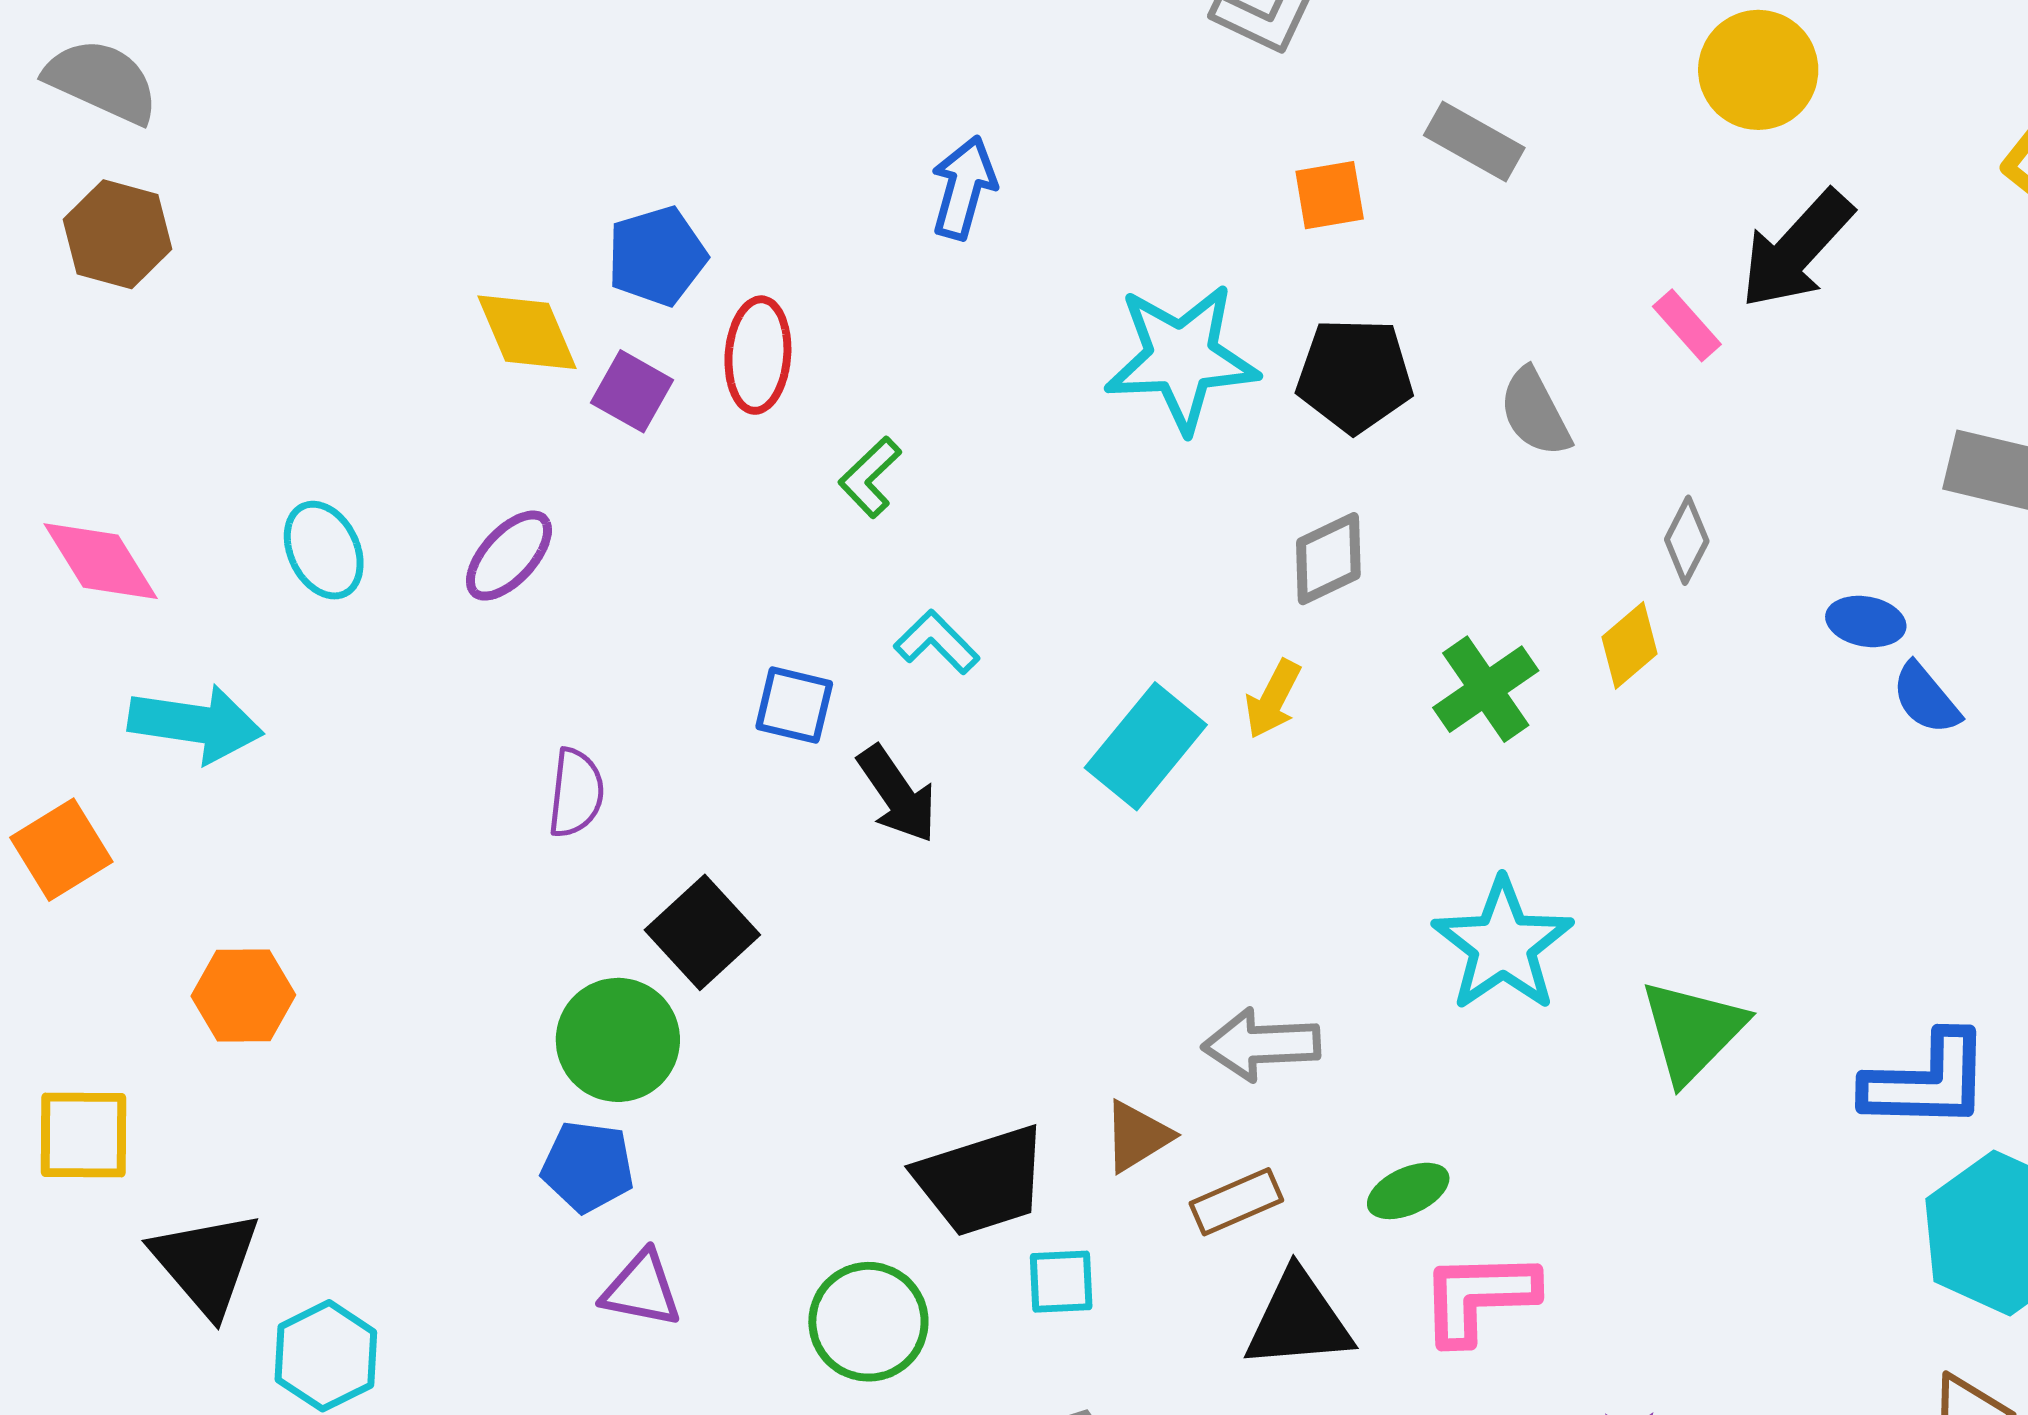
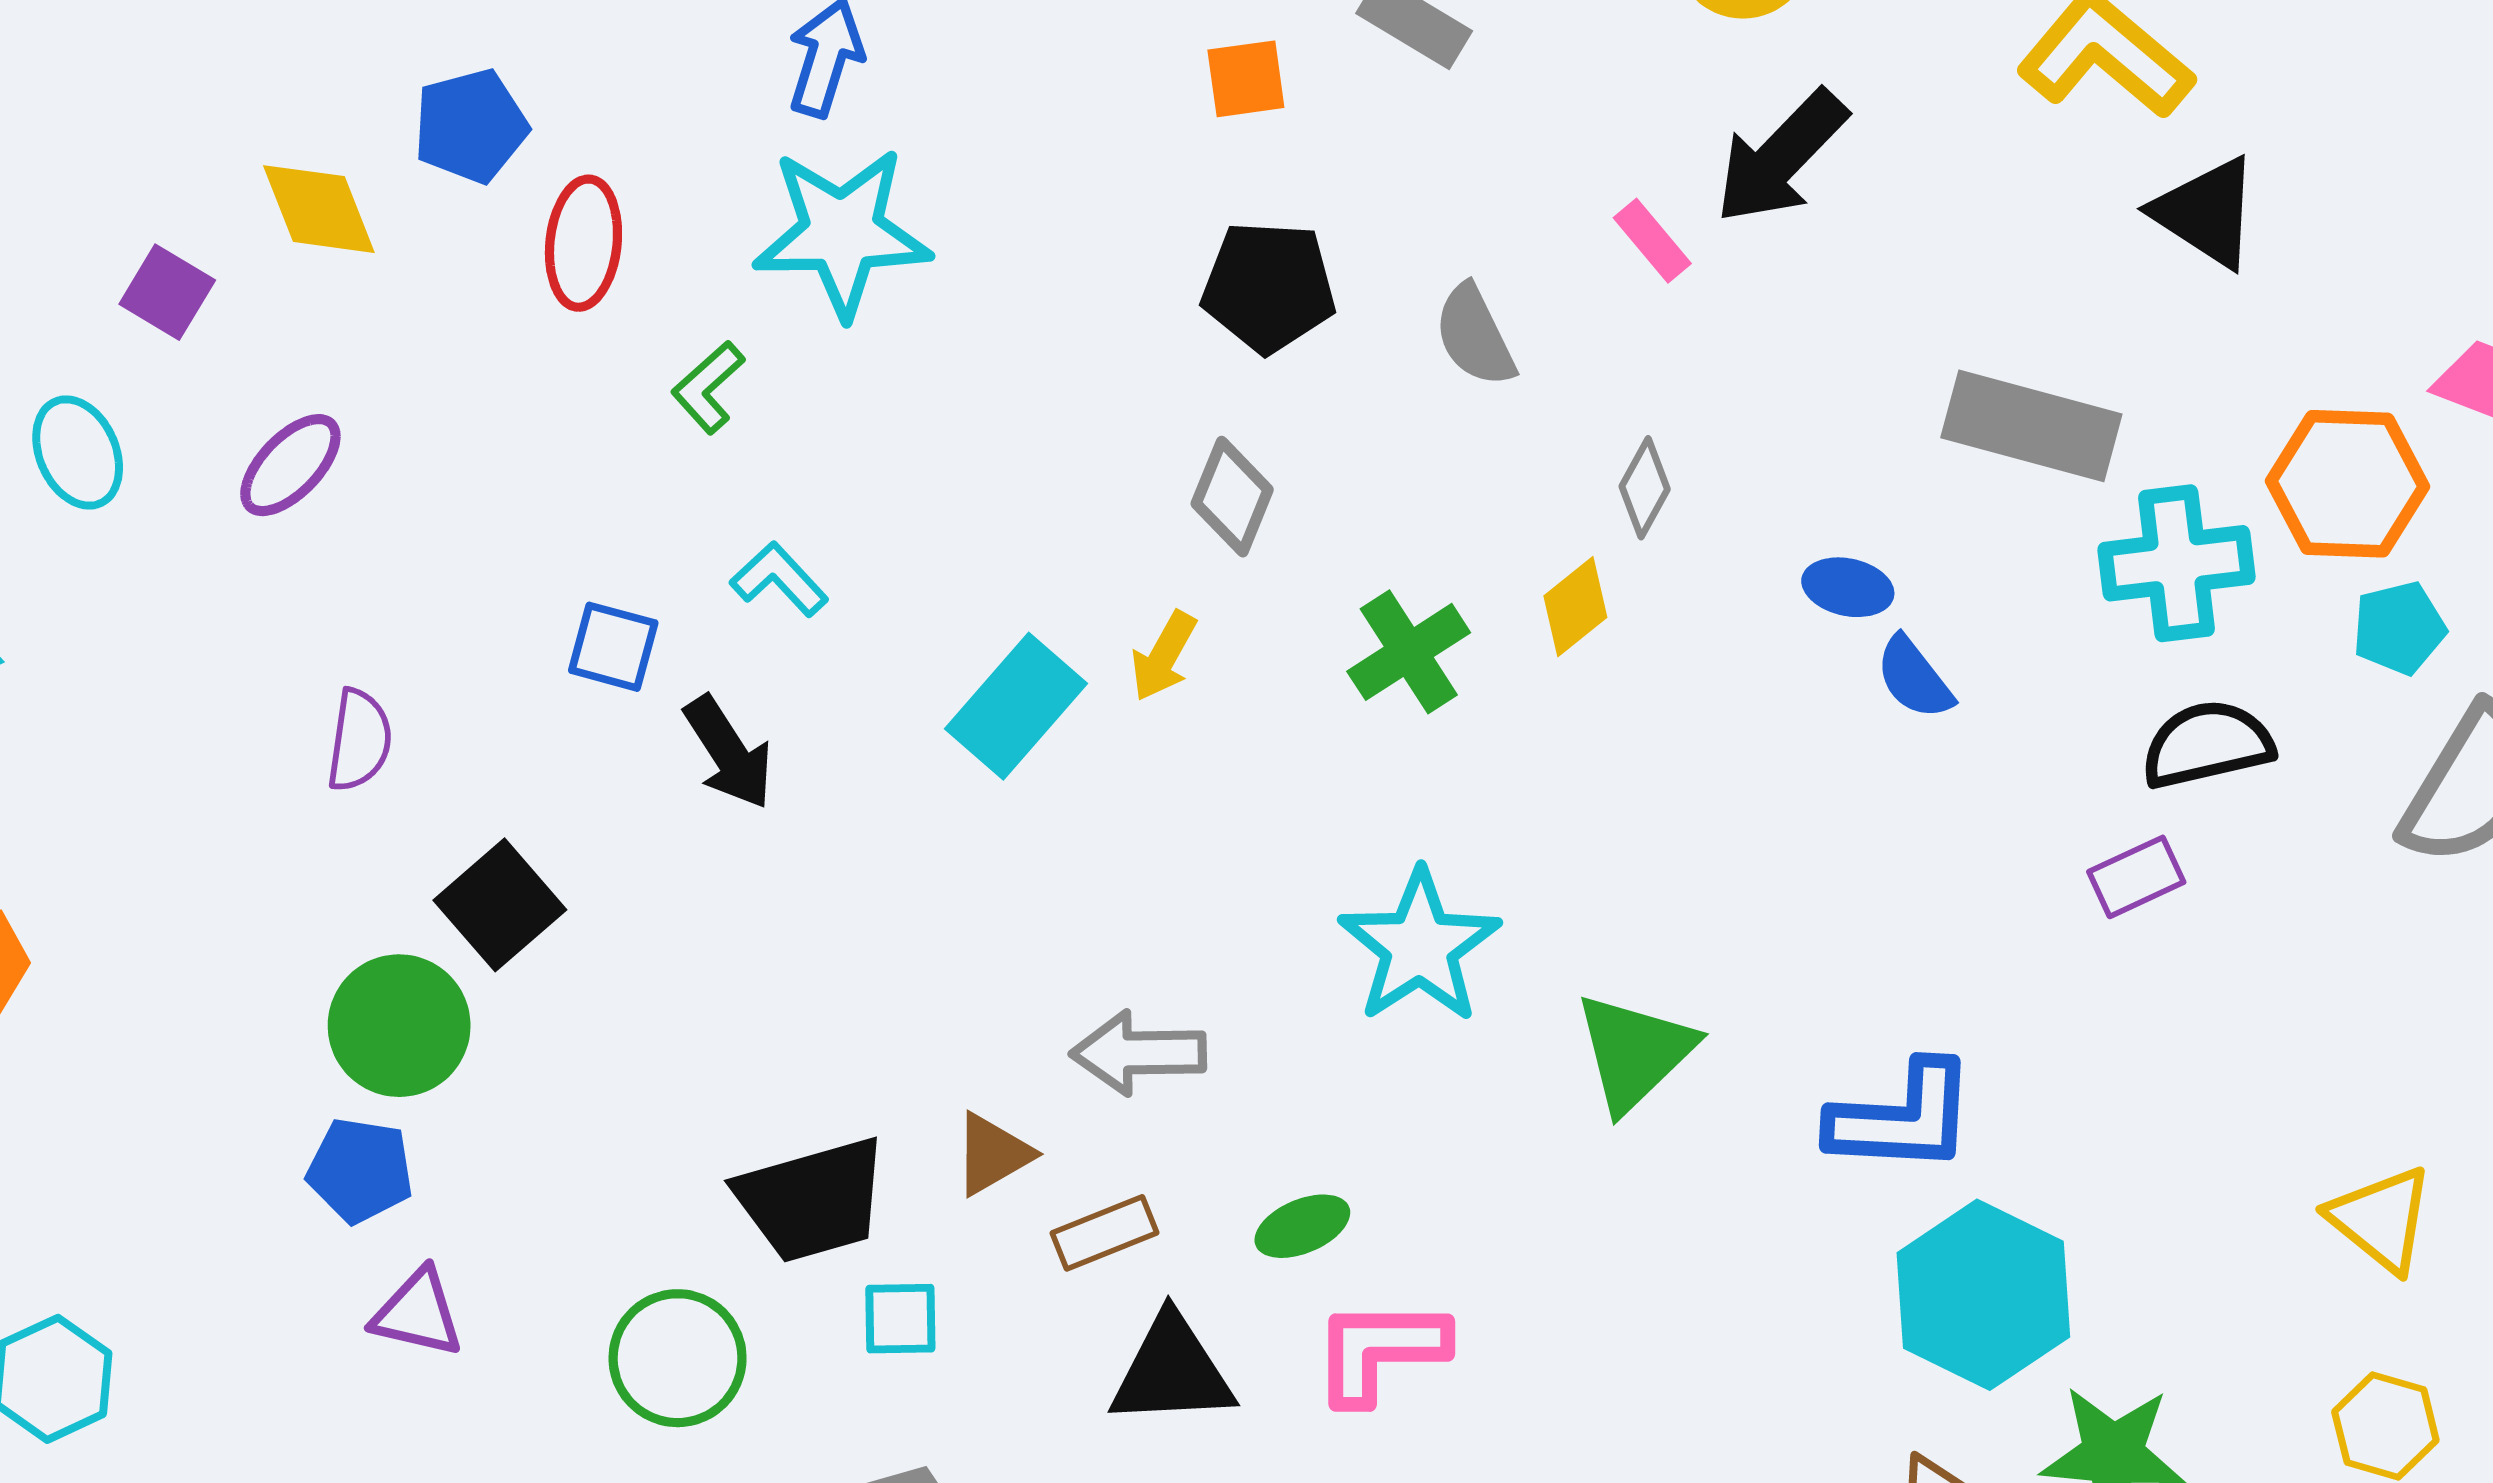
cyan star: (1182, 358) -> (842, 232), moved
purple square: (632, 391) -> (167, 292), moved
gray diamond: (1328, 559) -> (1232, 497), turned -44

